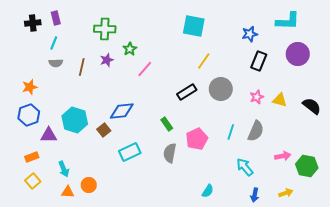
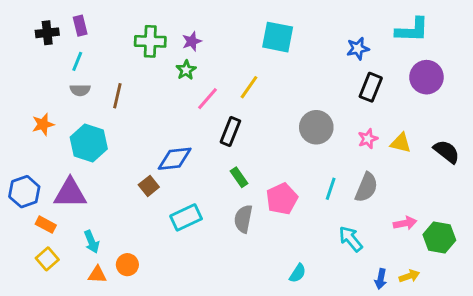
purple star: (107, 60) -> (192, 41), moved
yellow line: (204, 61) -> (249, 87), moved
black rectangle: (187, 92) -> (230, 132), moved, turned -36
blue hexagon: (29, 115) -> (24, 192), moved
cyan hexagon: (75, 120) -> (89, 143), moved
purple triangle: (49, 135) -> (70, 193), size x1.4
orange rectangle: (32, 157) -> (46, 225), turned 48
blue arrow: (255, 195) -> (381, 279), moved

